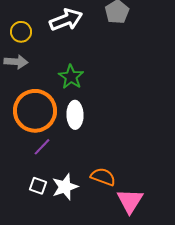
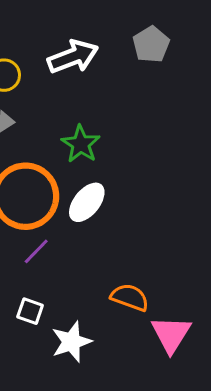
white ellipse: (75, 115) -> (87, 202), turned 40
white star: (65, 187) -> (71, 342), moved

